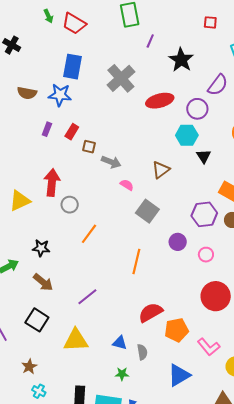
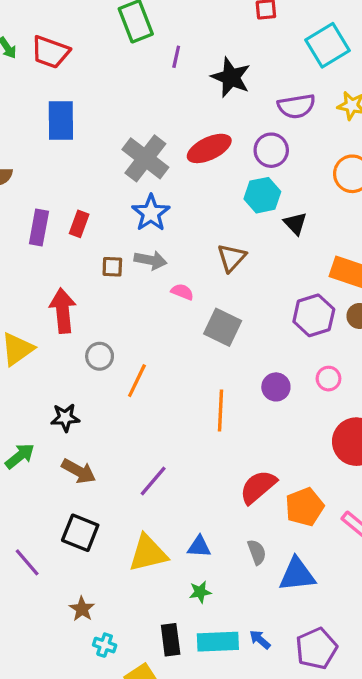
gray cross: (121, 78) -> (145, 158), moved
purple semicircle: (218, 85) -> (296, 106), turned 55
blue star: (60, 95) -> (151, 213), moved, turned -30
purple rectangle: (47, 129) -> (39, 227), size x1.5
brown square: (89, 147) -> (112, 267), moved
gray circle: (70, 205) -> (100, 356), moved
purple circle: (178, 242) -> (276, 387), moved
blue triangle: (120, 343) -> (199, 547), moved
green star: (122, 374) -> (200, 592), moved
blue triangle: (179, 375) -> (297, 575), moved, turned 35

